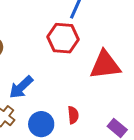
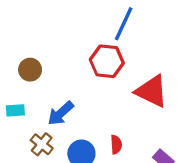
red triangle: (105, 65) -> (152, 91), turned 32

